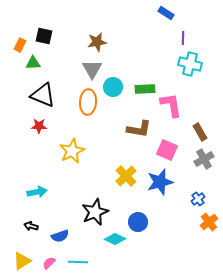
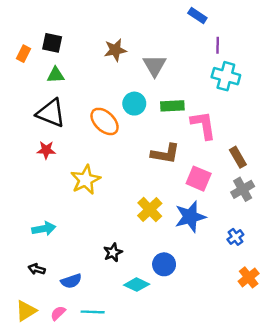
green triangle: (33, 63) -> (56, 75), moved
gray triangle: (92, 69) -> (155, 65), moved
orange ellipse: (88, 102) -> (105, 121), turned -50
black star: (95, 212) -> (113, 252), size x0.6
orange cross: (209, 222) -> (249, 277), moved

